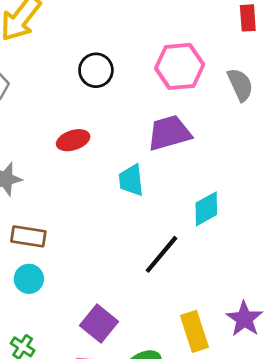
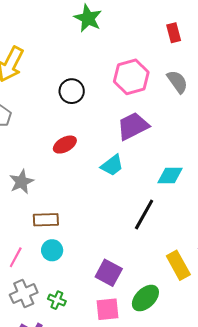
cyan trapezoid: (131, 180) -> (112, 165), turned -110
cyan diamond: (206, 209) -> (170, 176), turned 40

